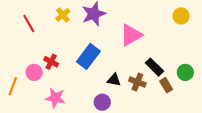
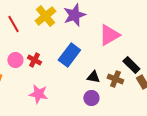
yellow cross: (63, 15) -> (45, 16), size x1.5
pink circle: (34, 72) -> (15, 60), moved
purple circle: (102, 102) -> (91, 98), moved

